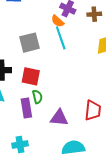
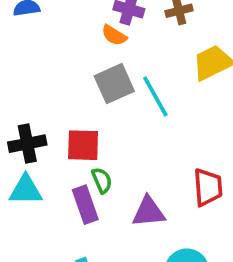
cyan line: (61, 38) -> (155, 96), moved
gray square: (29, 43) -> (114, 84), moved

